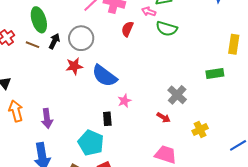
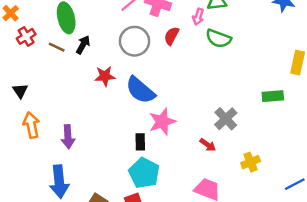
pink arrow: (149, 12) -> (198, 17), turned -96
gray circle: (81, 38) -> (134, 41), moved
pink star: (124, 101) -> (162, 122), size x1.6
cyan pentagon: (91, 143) -> (144, 173), moved

